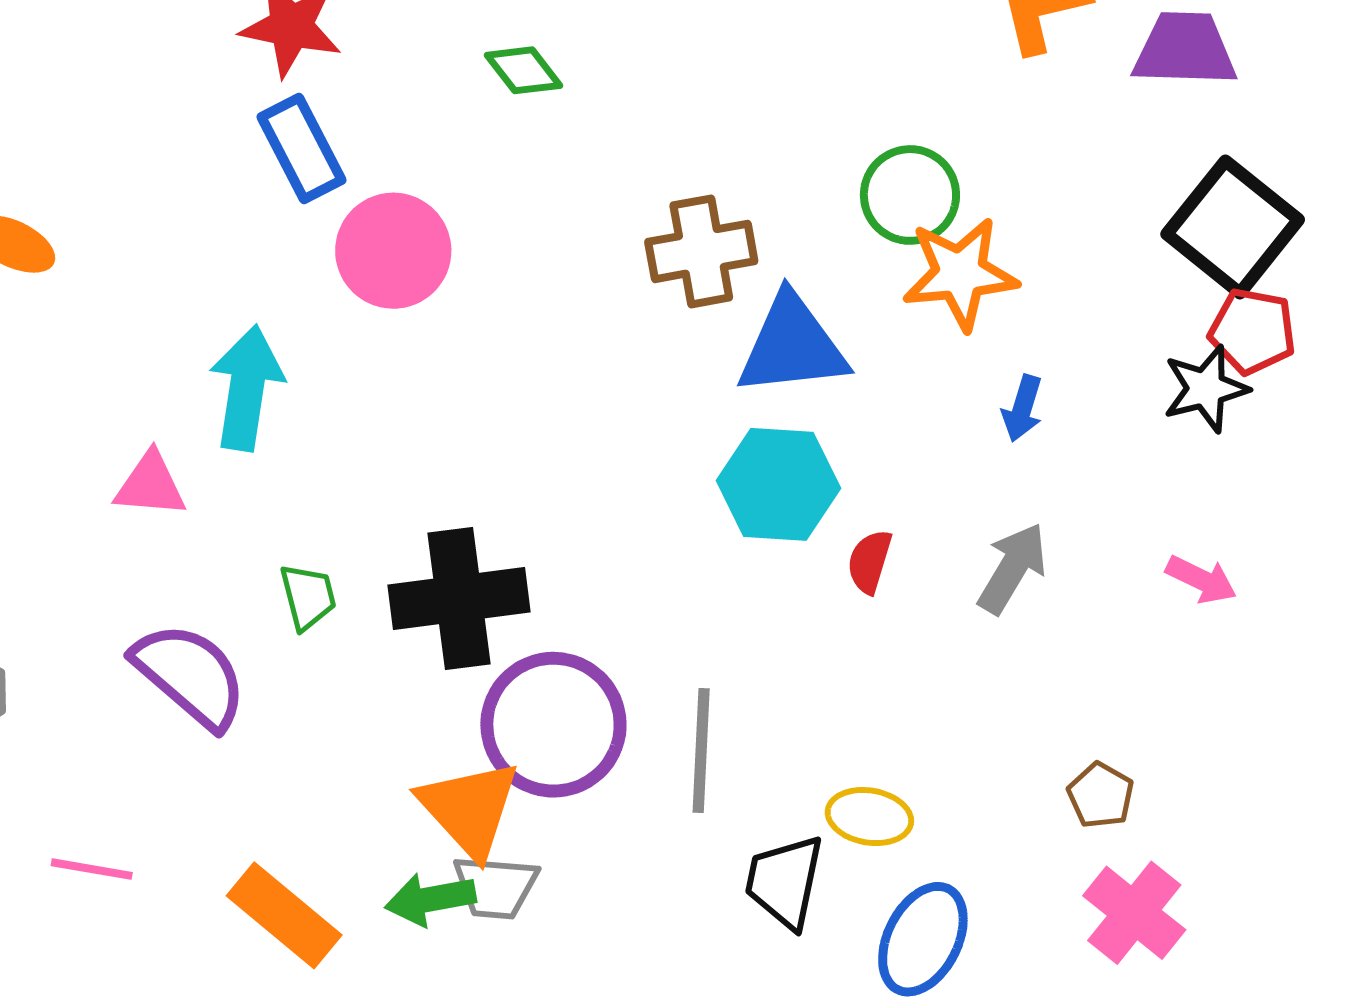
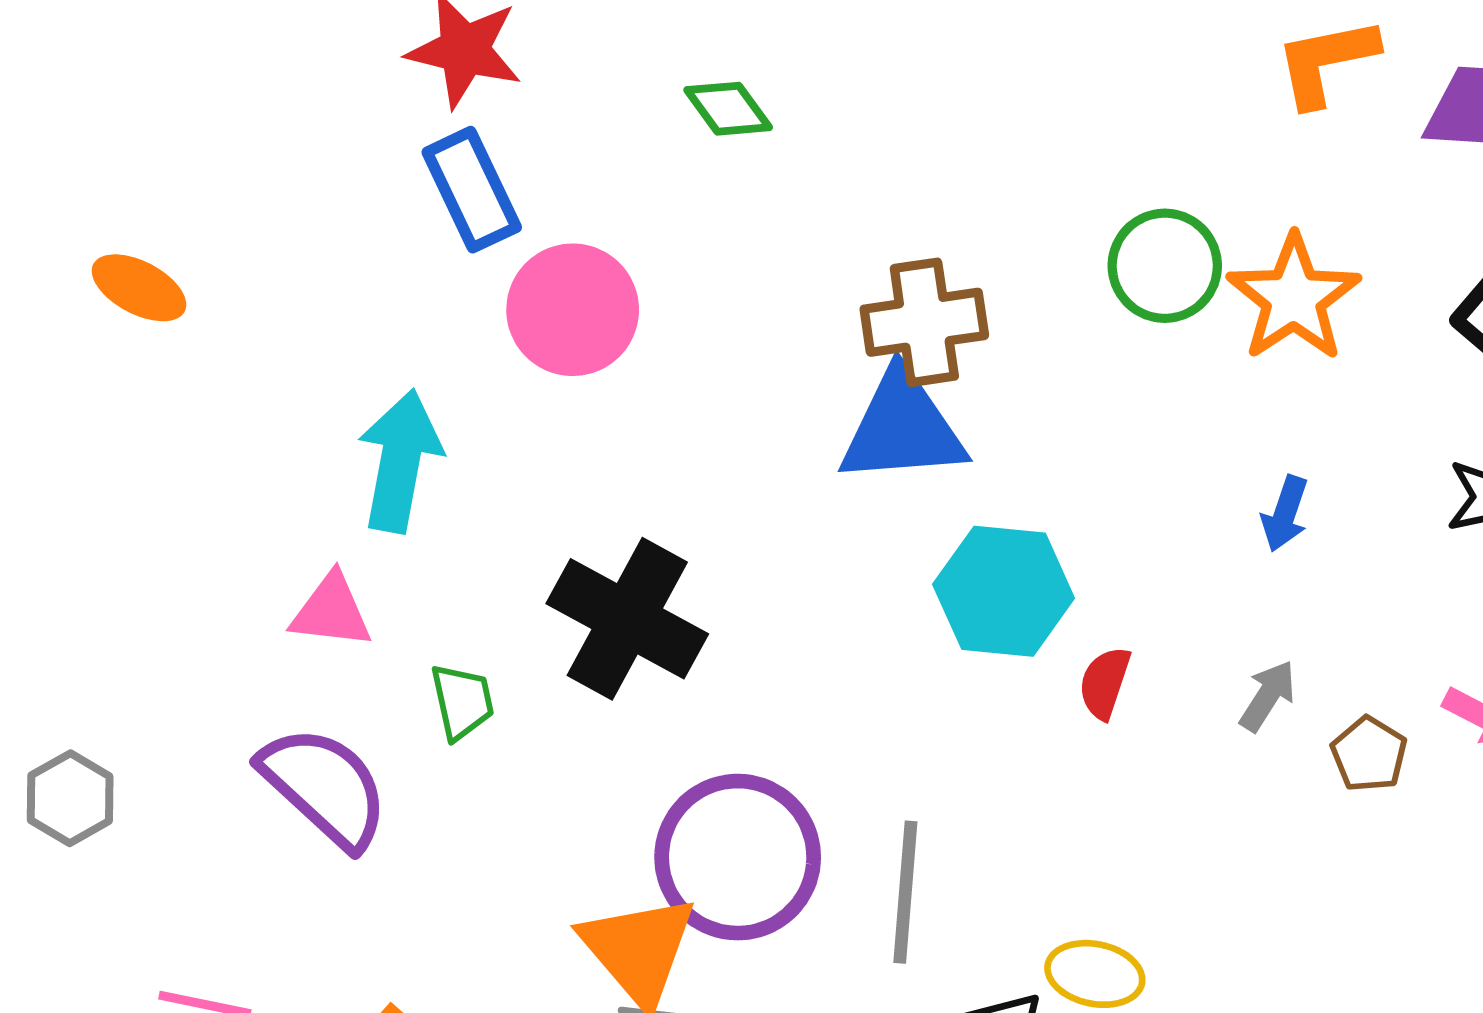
orange star: (960, 274) -> (1294, 298), moved, turned -30
blue triangle: (792, 346) -> (902, 428), moved
pink triangle: (150, 485) -> (331, 611), moved
gray arrow: (1012, 568) -> (1268, 696), size x0.7
black cross: (459, 599) -> (627, 619), moved, turned 34
brown pentagon: (1101, 795) -> (1369, 754), moved

